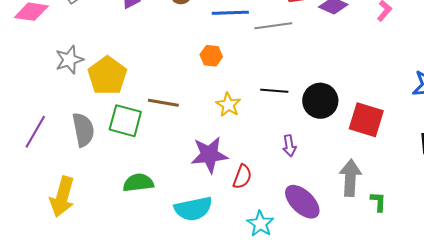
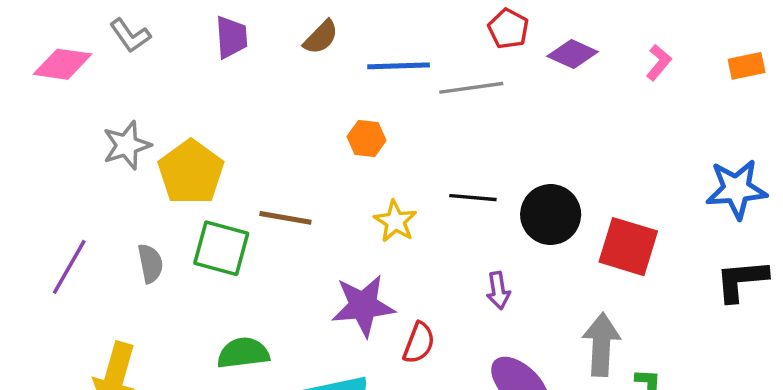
gray semicircle: (83, 130) -> (150, 263), size x0.7

